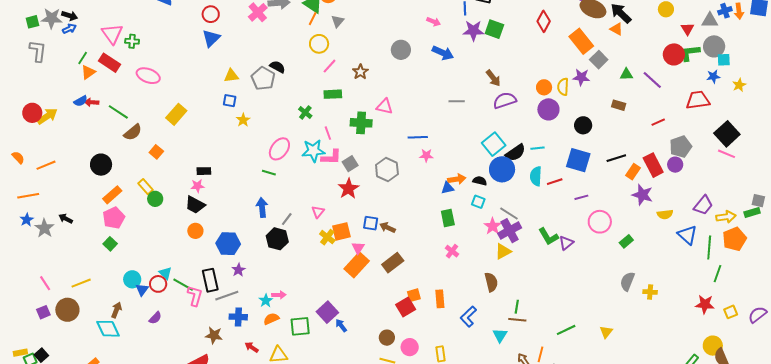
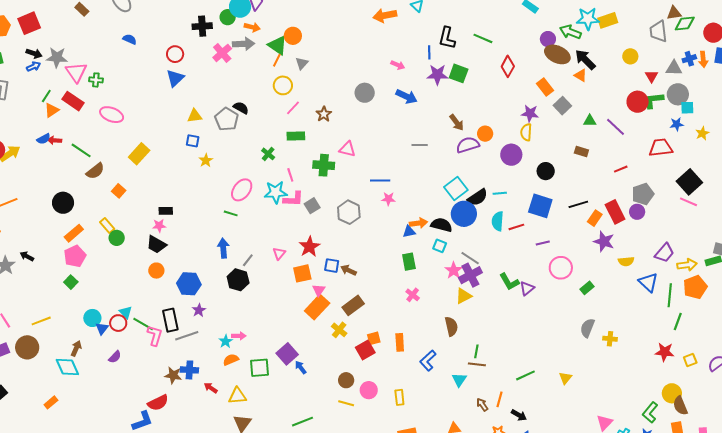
gray star: (52, 18) -> (57, 57), moved
orange rectangle: (581, 41) -> (545, 87), size x0.7
purple star: (581, 77) -> (530, 113), moved
orange circle: (544, 87) -> (485, 134), moved
black semicircle: (480, 181) -> (441, 225), size x1.5
red star: (348, 189) -> (309, 247), moved
yellow cross: (327, 237) -> (339, 330), moved
blue cross: (238, 317) -> (189, 370), moved

